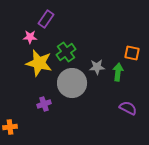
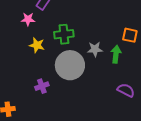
green cross: (66, 52) -> (64, 34), turned 30
yellow star: (39, 63) -> (37, 45), size x0.6

